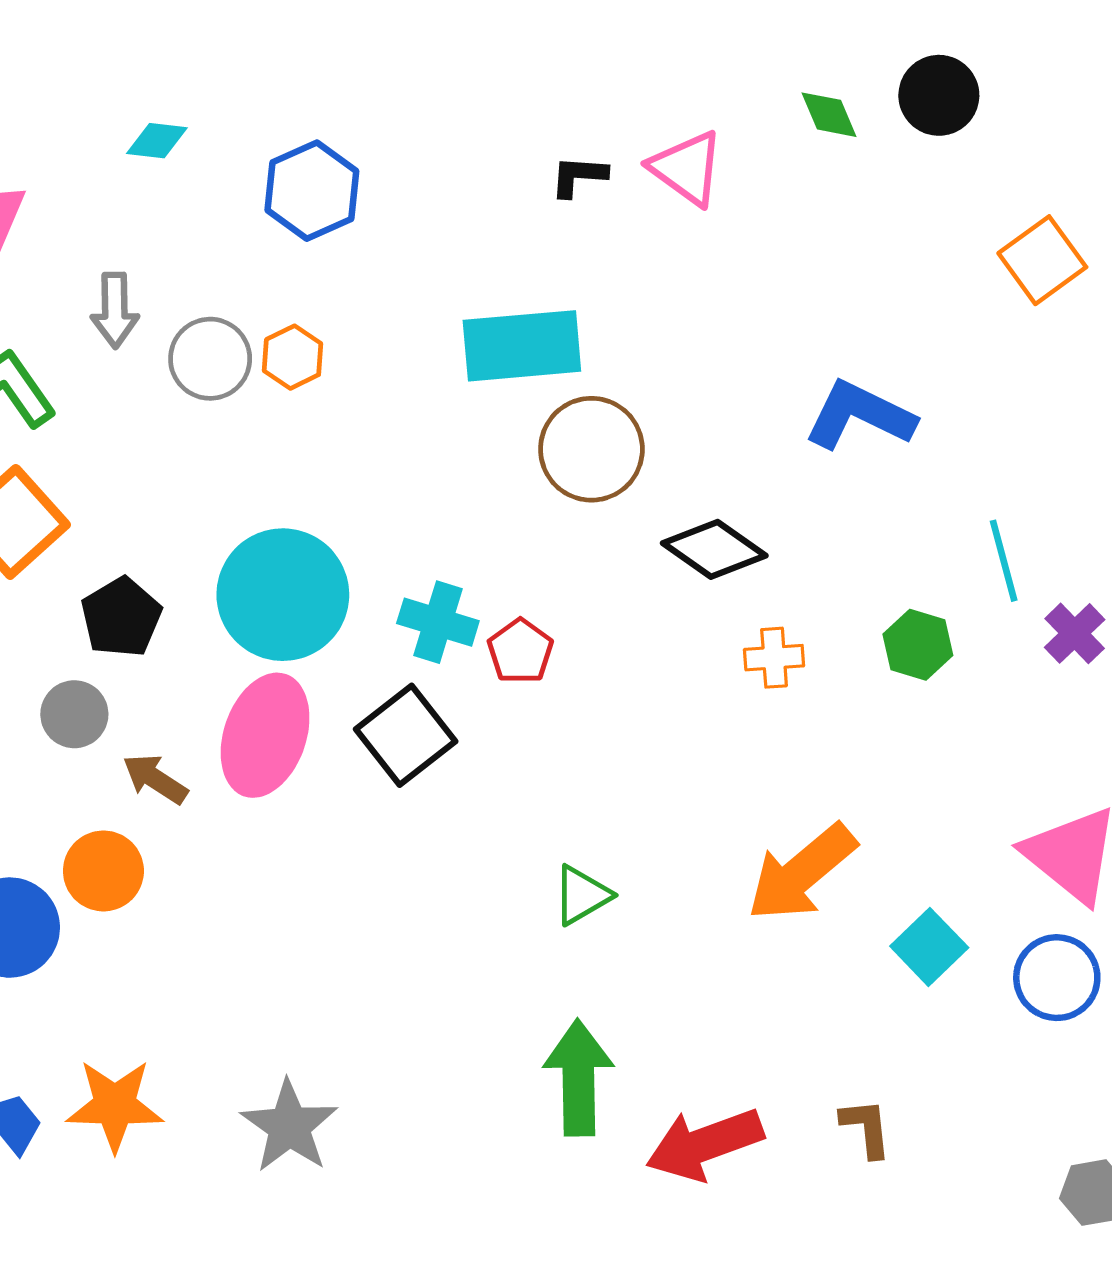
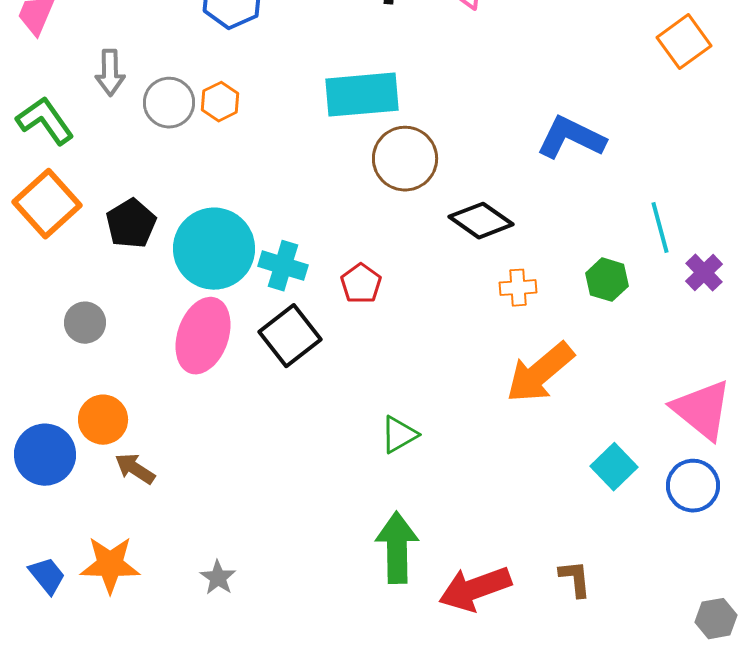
black pentagon: (121, 617) -> (131, 224), moved
cyan cross: (438, 622) -> (283, 266), moved
brown arrow: (155, 779) -> (135, 469), moved
orange arrow: (802, 873) -> (540, 373), moved
gray star: (289, 1126) -> (218, 578), size x0.6

